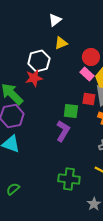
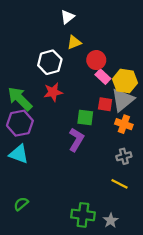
red circle: (91, 57) -> (96, 60), moved
red star: (34, 78) -> (53, 92), moved
green cross: (69, 179) -> (83, 215), moved

